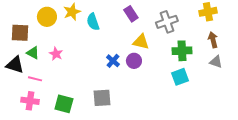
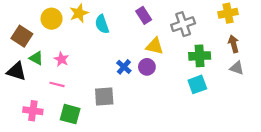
brown square: (20, 33) -> (22, 36), turned 30
pink line: (35, 79) -> (57, 84), moved
gray square: (102, 98) -> (104, 96), moved

